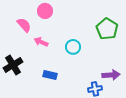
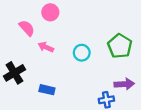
green pentagon: (107, 29) -> (120, 46), moved
blue rectangle: (50, 75) -> (47, 90), moved

